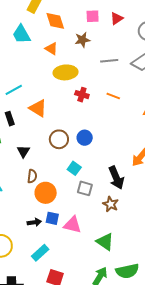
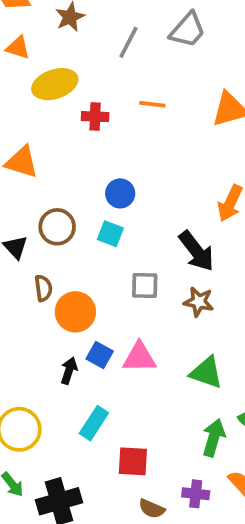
gray line: (109, 61) -> (128, 42), turned -42
brown circle: (59, 139) -> (57, 227), moved
cyan square: (74, 168) -> (110, 234), moved
blue square: (52, 218) -> (100, 355), turned 32
black arrow: (34, 222) -> (69, 371), turned -48

